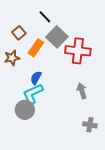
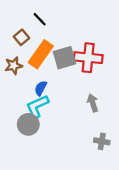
black line: (45, 17) -> (40, 19), moved
gray square: (57, 37) -> (64, 58), moved, turned 30
orange rectangle: (36, 48) -> (41, 54), size x1.4

